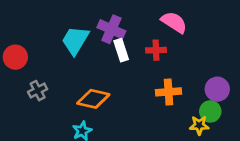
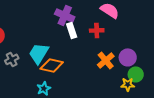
cyan trapezoid: (75, 40) -> (39, 53), moved
purple circle: (217, 89) -> (128, 57), moved
orange cross: (169, 92) -> (106, 60), turned -36

